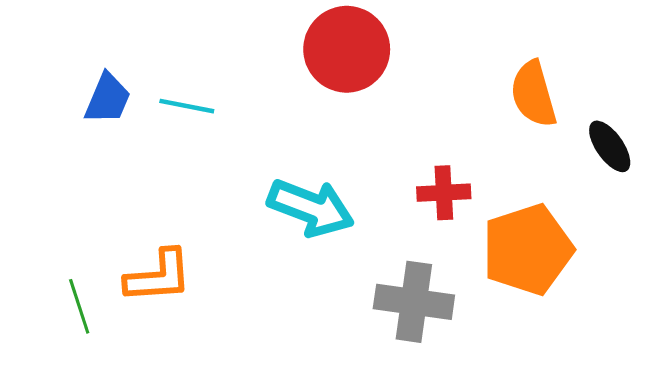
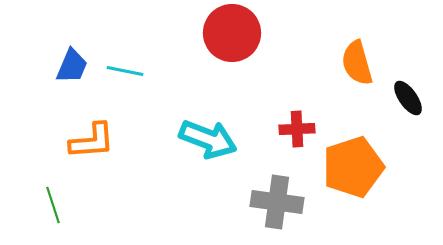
orange L-shape: (158, 276) -> (92, 141), moved

